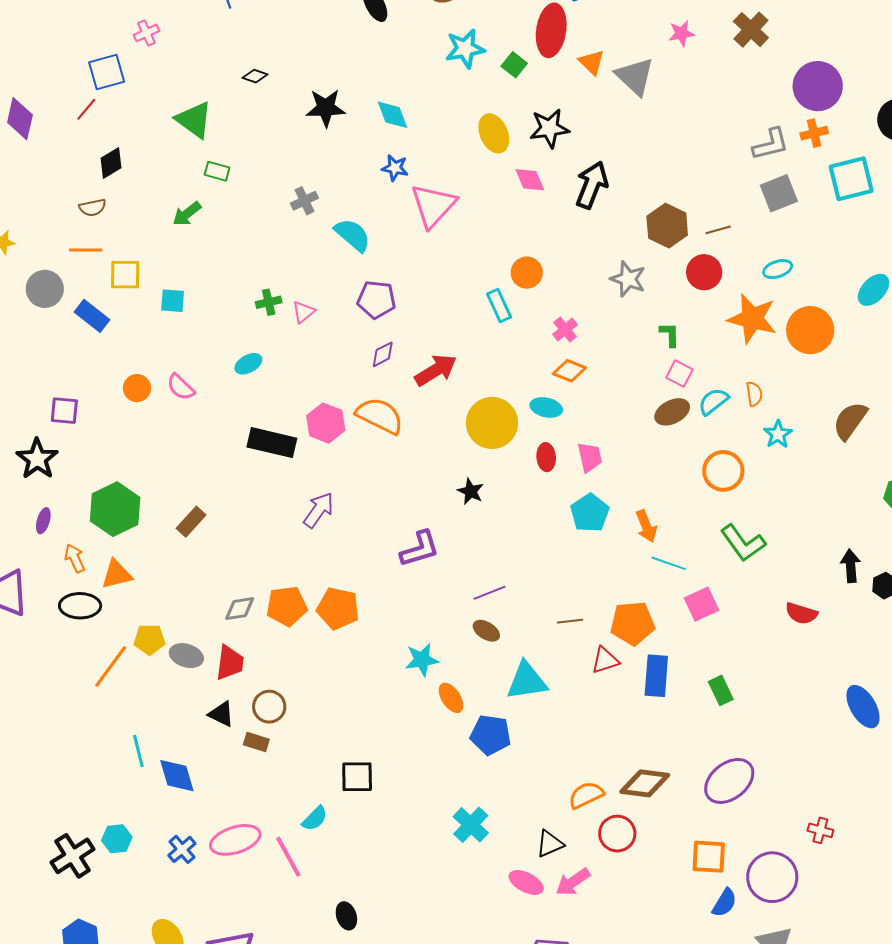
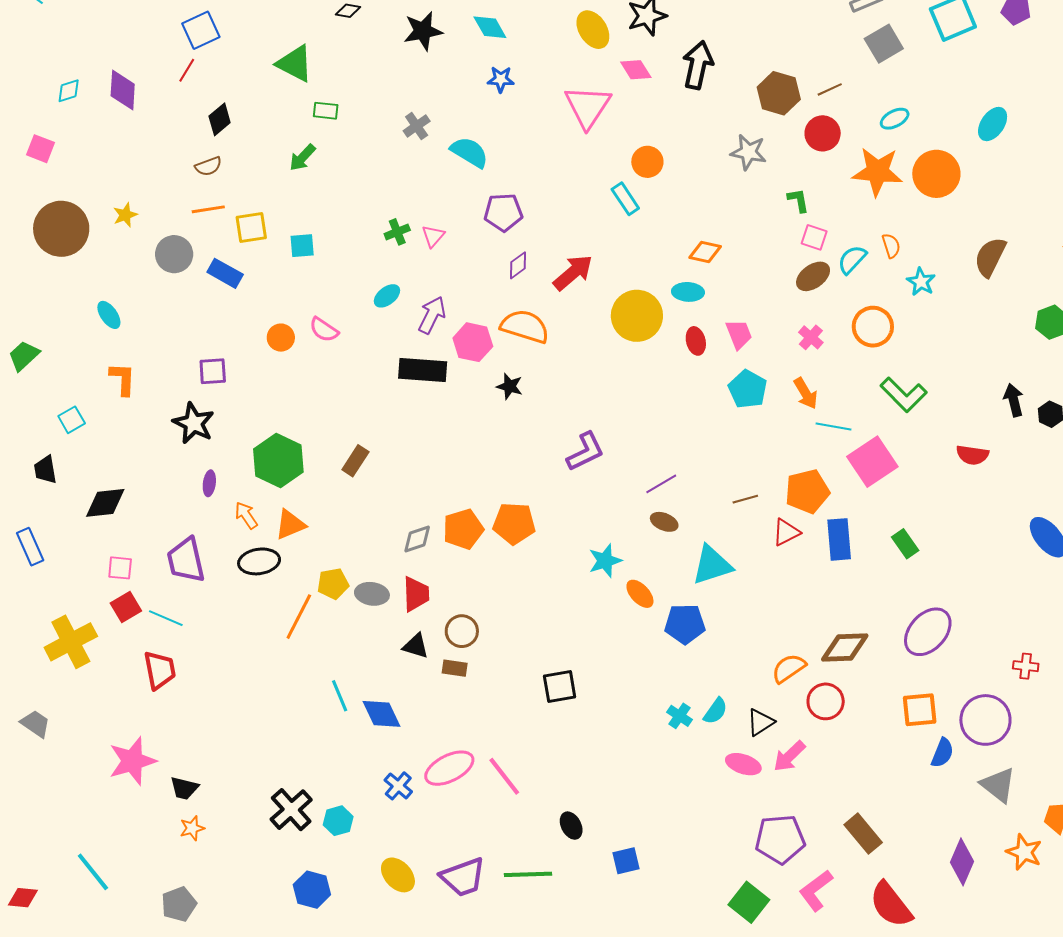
pink triangle: (433, 206) -> (588, 107), moved
pink cross: (565, 329) -> (811, 337), moved
black star: (471, 491) -> (510, 386), moved
purple arrow: (319, 510) -> (432, 315), moved
pink square: (701, 604) -> (872, 462), size x1.4
cyan semicircle: (315, 818) -> (716, 711), moved
cyan cross: (471, 825) -> (680, 716), size x0.7
cyan hexagon: (117, 839) -> (338, 821), moved

